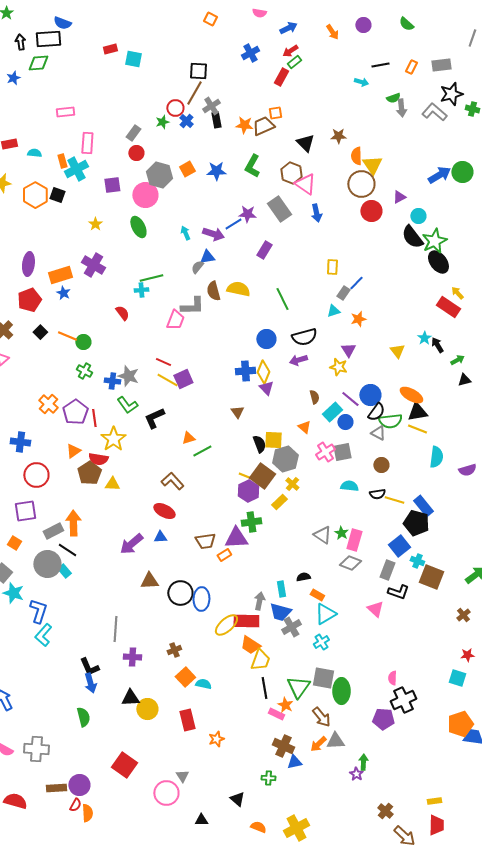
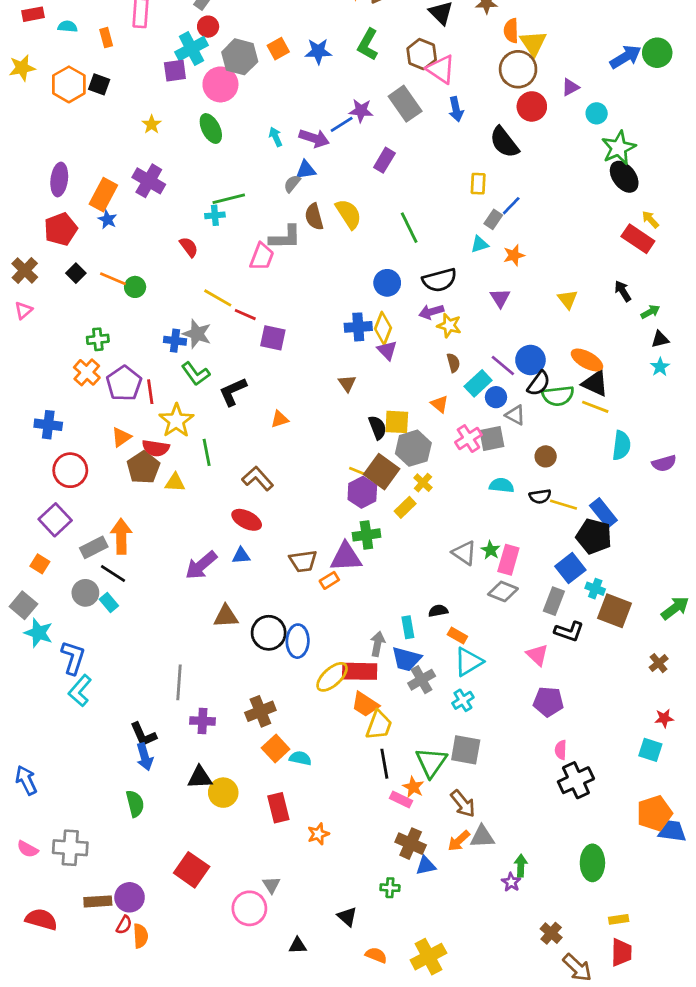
cyan cross: (76, 169) -> (192, 49), moved
black semicircle: (412, 237) -> (504, 142), moved
orange rectangle: (60, 275) -> (103, 195), turned -45
yellow semicircle: (238, 289) -> (349, 214), turned 45
cyan star: (424, 338) -> (660, 367), moved
yellow star: (338, 367) -> (449, 326), moved
green cross: (84, 371) -> (98, 339), moved, turned -35
purple square: (183, 379) -> (273, 338), turned 36
yellow line: (167, 380) -> (218, 298), moved
black triangle: (417, 412) -> (595, 383), turned 35
gray triangle: (378, 433) -> (515, 415), moved
green line: (202, 451) -> (207, 452), moved, turned -72
purple square: (25, 511) -> (55, 520), turned -35
gray circle: (47, 564) -> (85, 593), size x0.7
brown cross: (174, 650) -> (260, 711), size x1.5
green ellipse: (341, 691) -> (592, 863), moved
purple pentagon: (383, 719) -> (548, 702), moved

